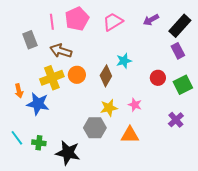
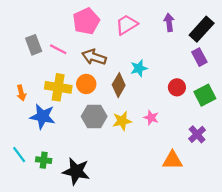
purple arrow: (151, 20) -> (169, 22), turned 112
pink line: (52, 22) -> (58, 49), moved, turned -56
brown arrow: (61, 51) -> (94, 57), moved
yellow cross: (52, 78) -> (58, 87), turned 30
orange arrow: (19, 91) -> (21, 93), moved
gray hexagon: (95, 128) -> (94, 116), moved
orange triangle: (130, 135) -> (172, 160), moved

